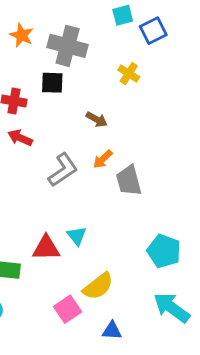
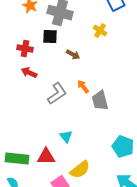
brown arrow: (97, 119) -> (73, 55), moved
orange arrow: (103, 159) -> (83, 87), turned 96
red triangle: (46, 248) -> (46, 157), moved

